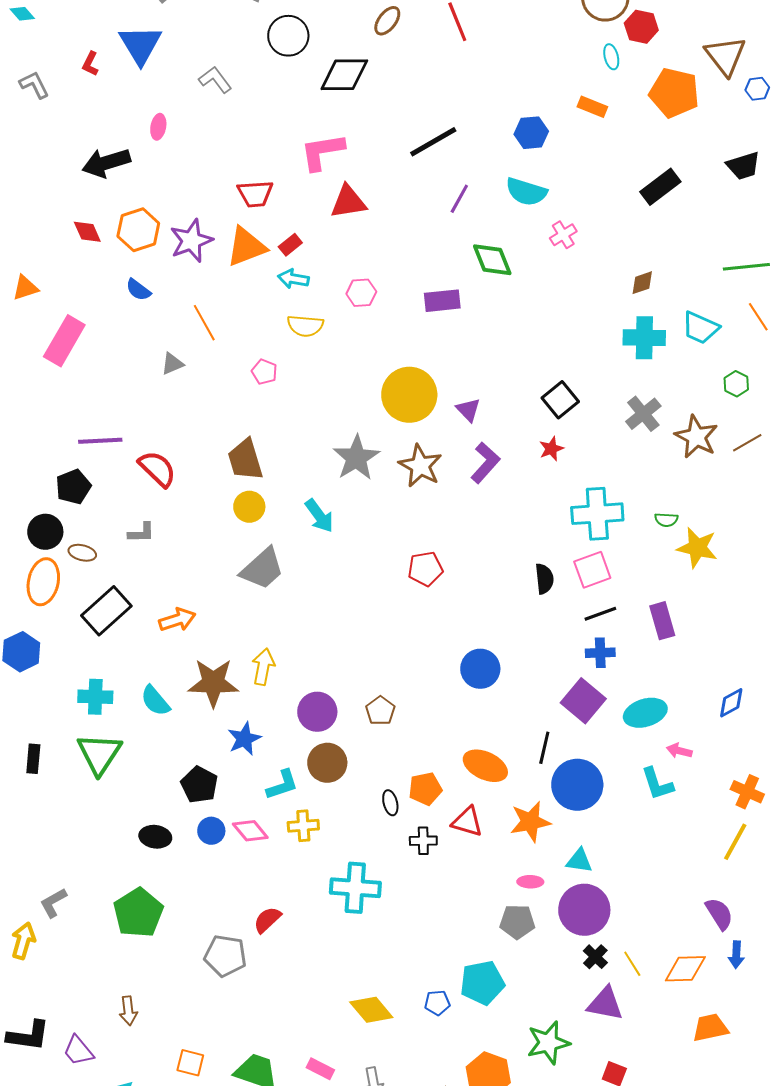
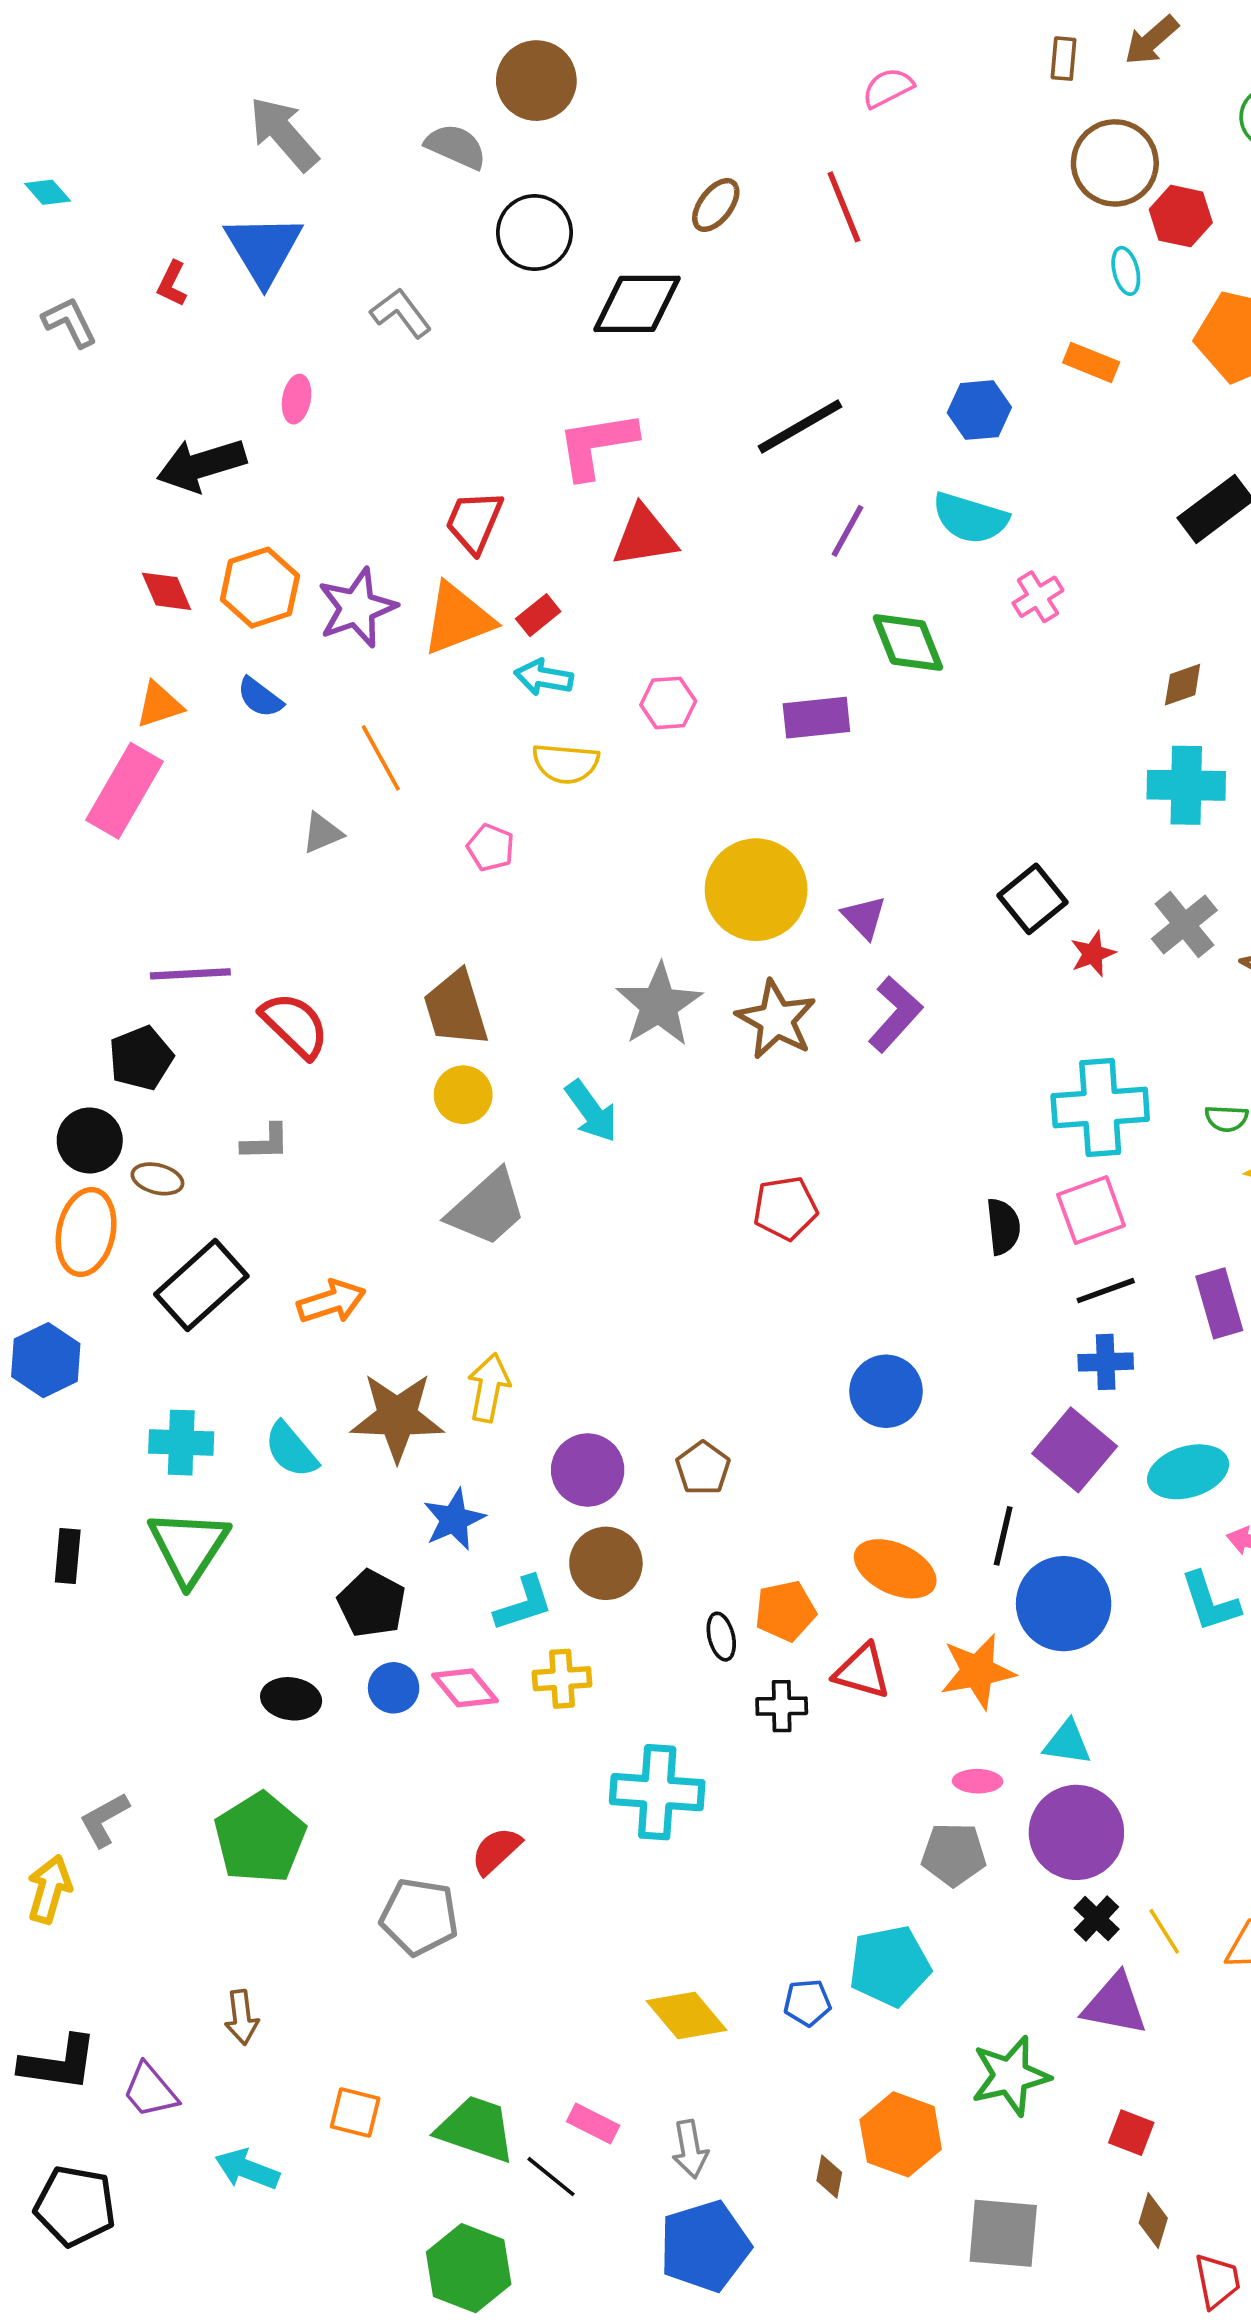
red trapezoid: (255, 194) -> (474, 522), turned 117
orange triangle: (25, 288) -> (159, 705), moved
red star: (551, 449) -> (1093, 954), moved

